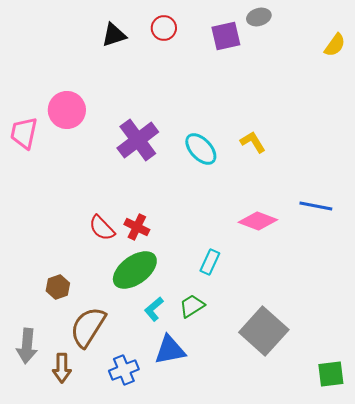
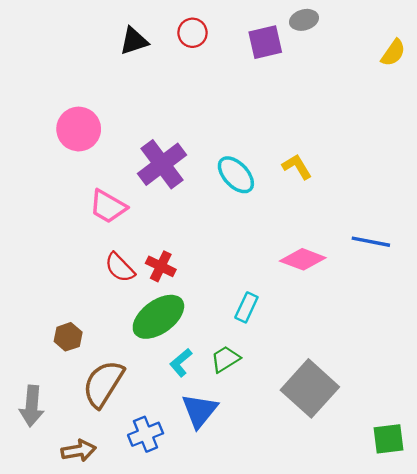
pink trapezoid: (24, 133) -> (108, 206), moved, turned -72
blue triangle: (170, 350) -> (200, 411), turned -40
brown arrow: (62, 368) -> (79, 451), moved, turned -100

